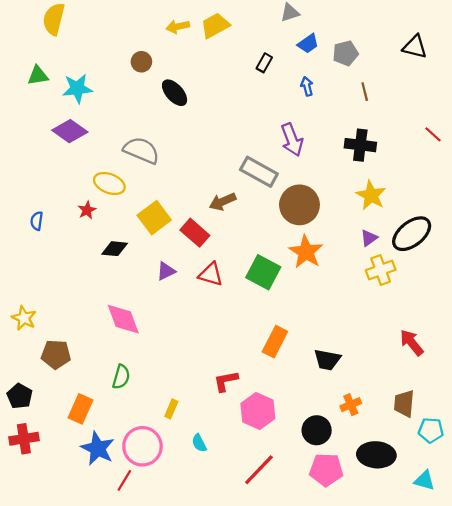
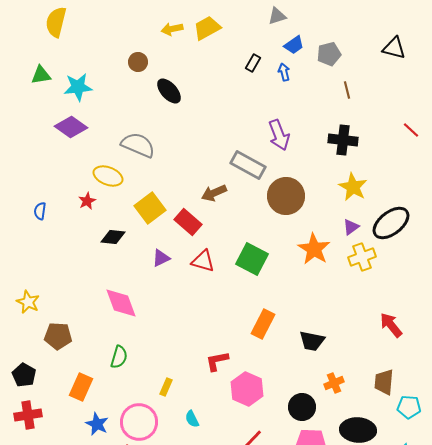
blue arrow: (307, 86) -> (284, 72), moved
orange star: (306, 252) -> (314, 249), moved
blue star: (98, 448) -> (97, 424), size x0.7

